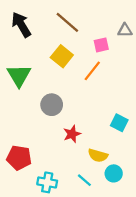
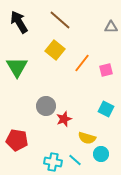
pink square: (101, 45) -> (106, 70), moved
gray circle: (52, 105) -> (46, 106), moved
cyan cross: (47, 182) -> (53, 162), moved

